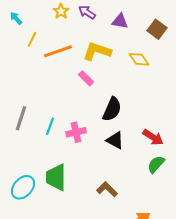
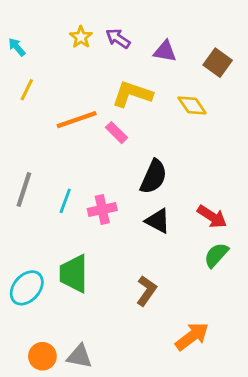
yellow line: (32, 39) -> (27, 90), moved
orange line: (58, 51) -> (77, 120), moved
brown L-shape: (107, 189) -> (146, 291), turned 80

